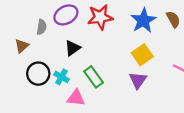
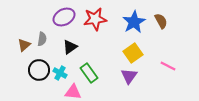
gray semicircle: (42, 27) -> (42, 39), moved

